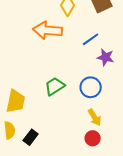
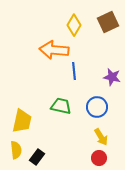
blue line: (91, 39) -> (74, 71), moved, turned -60
green trapezoid: (55, 86) -> (61, 106), turned 45

